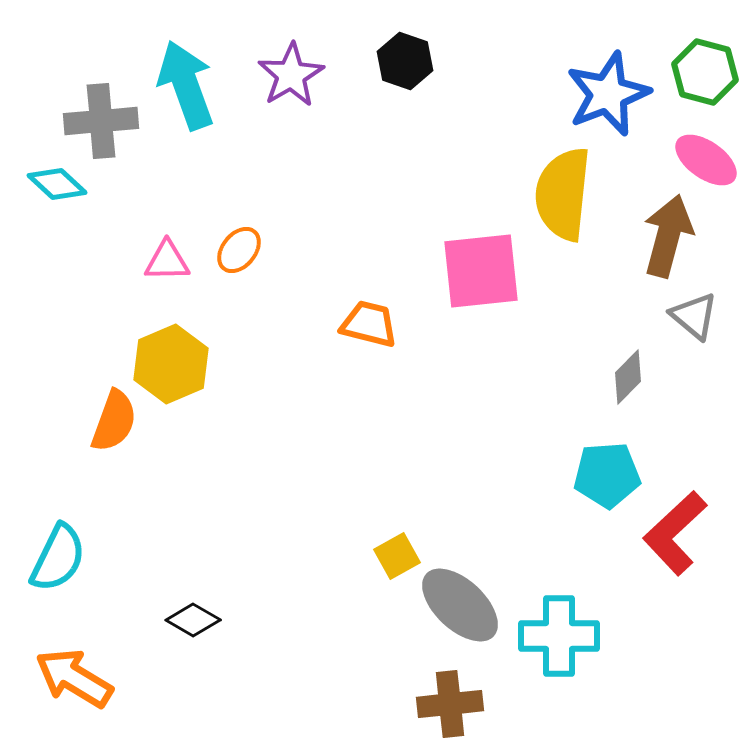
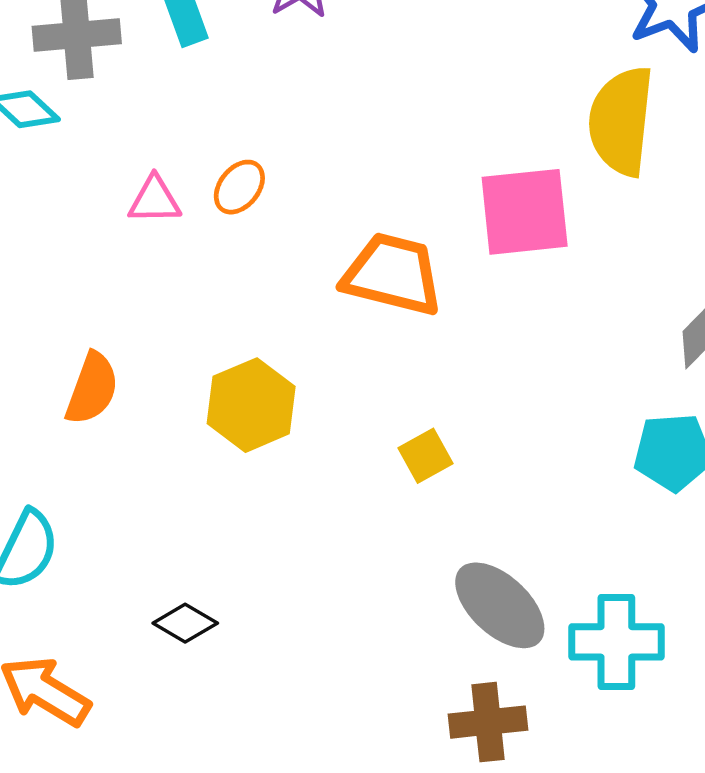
orange trapezoid: (369, 324) -> (393, 274), size x1.5
yellow hexagon: (171, 364) -> (251, 405), moved
yellow square: (397, 556) -> (426, 456), moved

